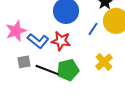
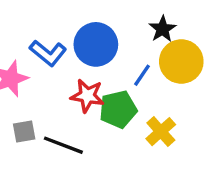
blue L-shape: (38, 41) -> (48, 53), moved
green pentagon: (68, 70) -> (118, 109), moved

